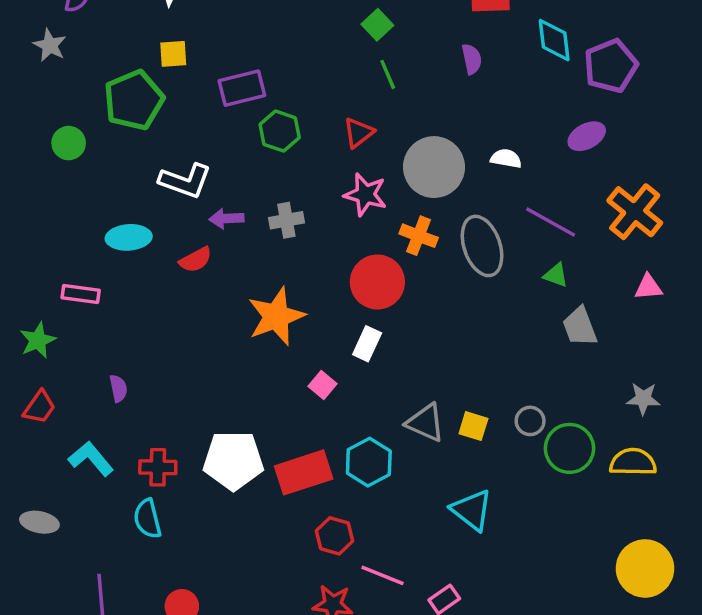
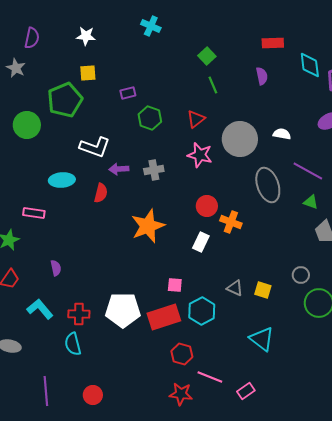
purple rectangle: (242, 88) -> (128, 93), size x0.6
green circle: (69, 143) -> (27, 125), size x1.4
orange cross: (419, 236) -> (231, 222), moved
red semicircle: (196, 260) -> (101, 193), turned -48
red circle: (377, 282) -> (207, 206), size x0.7
pink square: (322, 385) -> (175, 285), moved, turned -35
gray circle: (530, 421) -> (301, 275), moved
gray triangle: (425, 423) -> (235, 288), size x0.7

